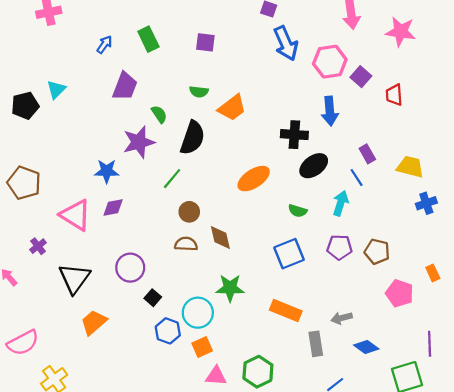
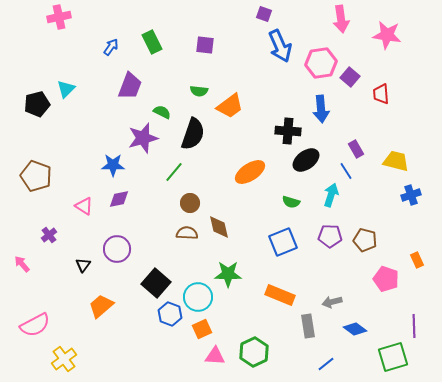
green semicircle: (159, 114) -> (162, 112), turned -30
pink triangle: (76, 215) -> (84, 206), size x0.6
purple circle: (130, 268) -> (117, 249), moved
black triangle: (74, 278) -> (83, 265), size x0.5
black square: (153, 298) -> (156, 283), size x1.8

